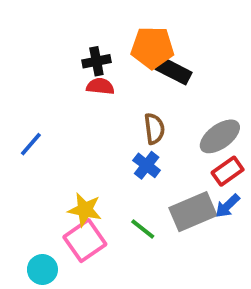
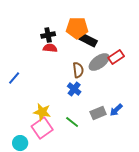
gray ellipse: (220, 136) -> (99, 62), moved
red rectangle: (228, 171) -> (116, 57), moved
gray rectangle: (193, 212) -> (98, 113), size x0.7

